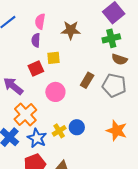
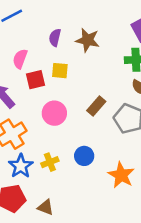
pink semicircle: (40, 21) -> (20, 59), moved
purple semicircle: (36, 40) -> (55, 38), moved
blue circle: (77, 127) -> (84, 156), moved

